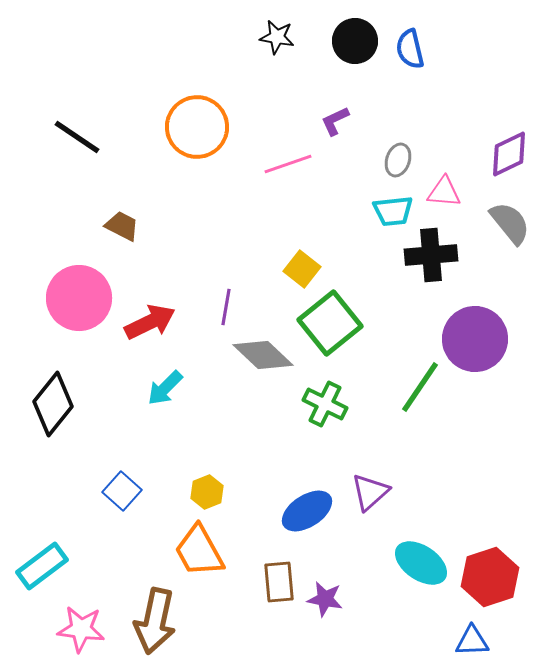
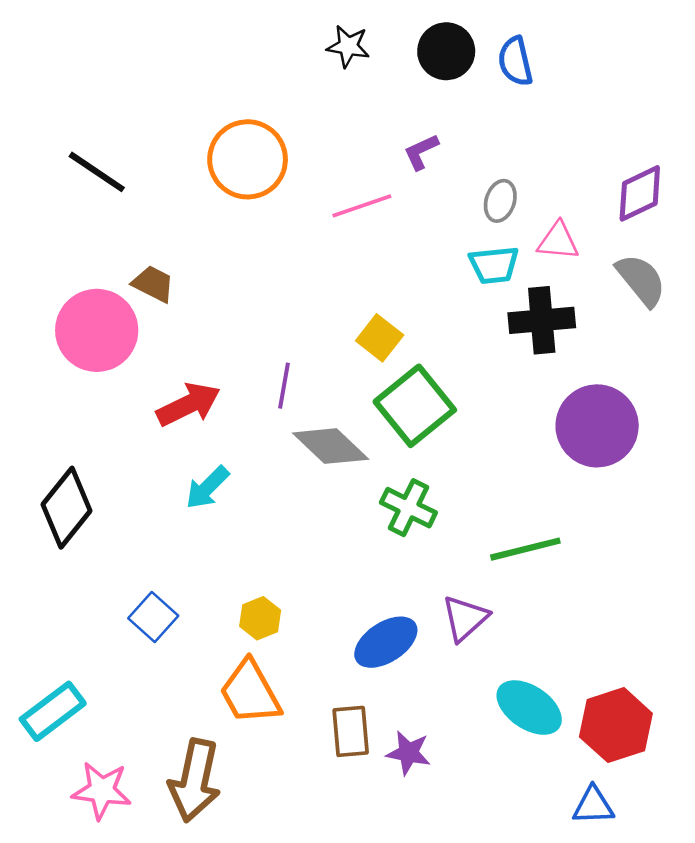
pink circle: (79, 298) -> (97, 330), moved
green line: (420, 387) -> (525, 549), moved, turned 42

